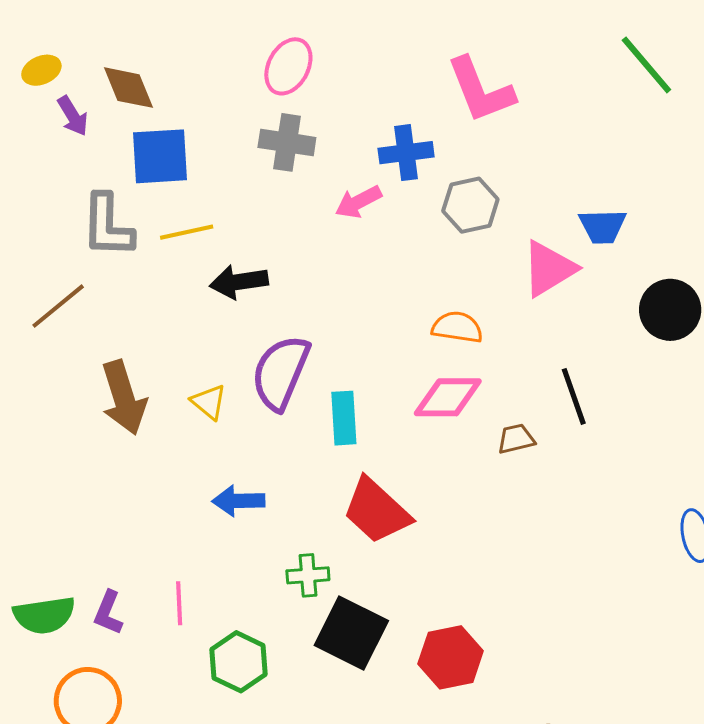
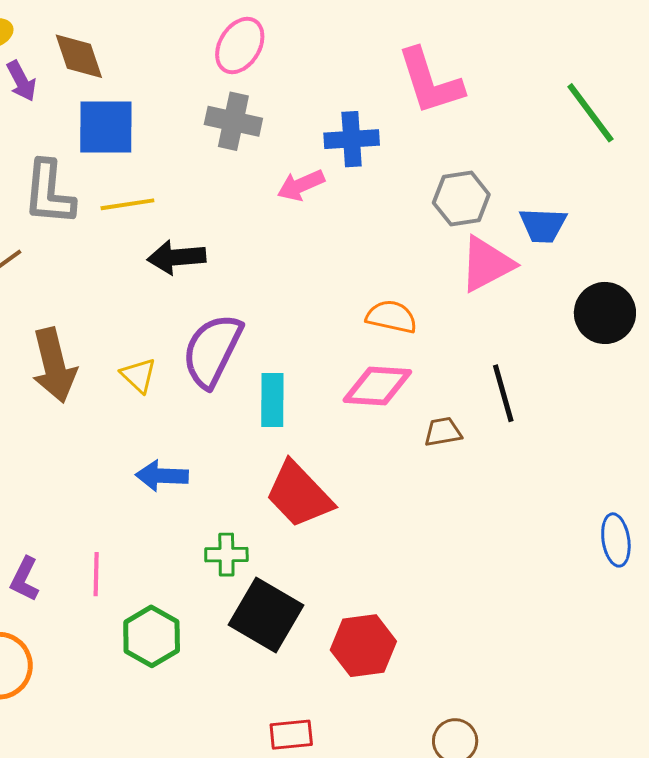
green line: (646, 65) -> (590, 113), moved
gray hexagon: (470, 205) -> (461, 199), moved

